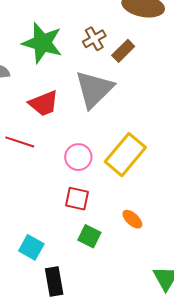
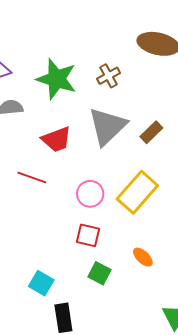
brown rectangle: (123, 51) -> (151, 132), moved

